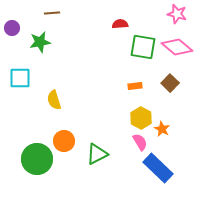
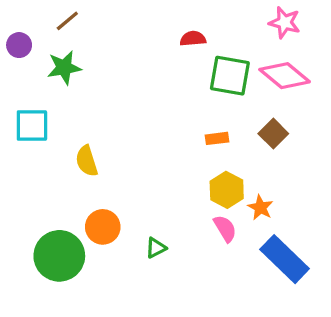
brown line: (52, 13) -> (67, 21), moved, turned -35
green triangle: (97, 154) -> (156, 248), size x0.6
blue rectangle: (158, 168) -> (285, 259), moved

